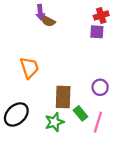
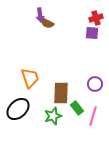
orange trapezoid: (29, 68) -> (30, 78), moved

